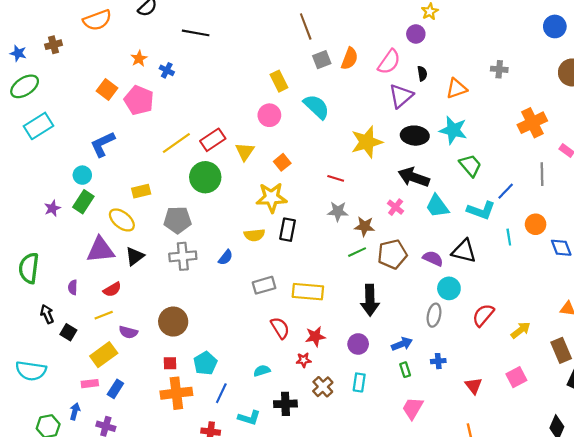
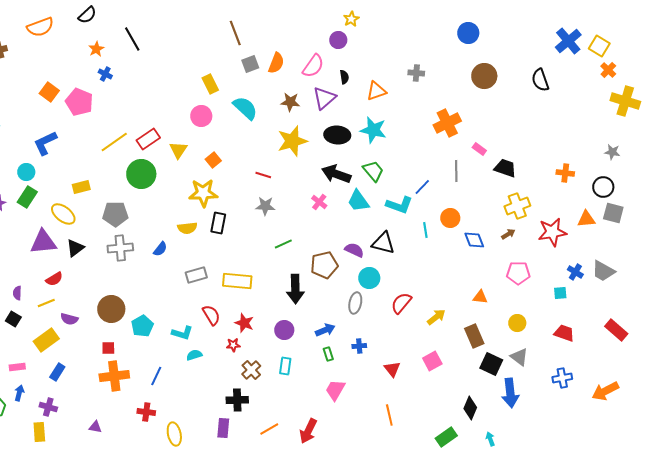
black line: (196, 33) -> (132, 39), turned 50
orange star: (139, 59) -> (96, 49), moved
green trapezoid: (470, 165) -> (373, 171), moved
brown star: (365, 226) -> (290, 102), moved
brown pentagon: (392, 254) -> (324, 265), moved
purple semicircle: (73, 287) -> (17, 293), moved
red star: (315, 337) -> (244, 323), turned 30
cyan pentagon: (205, 363) -> (142, 326), moved
pink rectangle: (90, 384) -> (17, 367), moved
black cross: (285, 404) -> (237, 400), moved
cyan L-shape: (249, 418) -> (182, 333), moved

